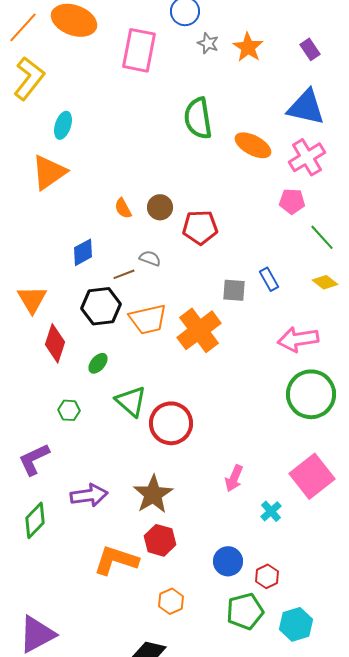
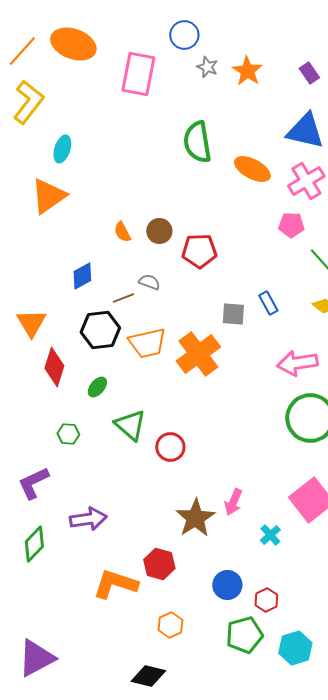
red circle: (171, 423) -> (170, 447), size x0.7
brown star: (153, 494) -> (195, 518), moved

